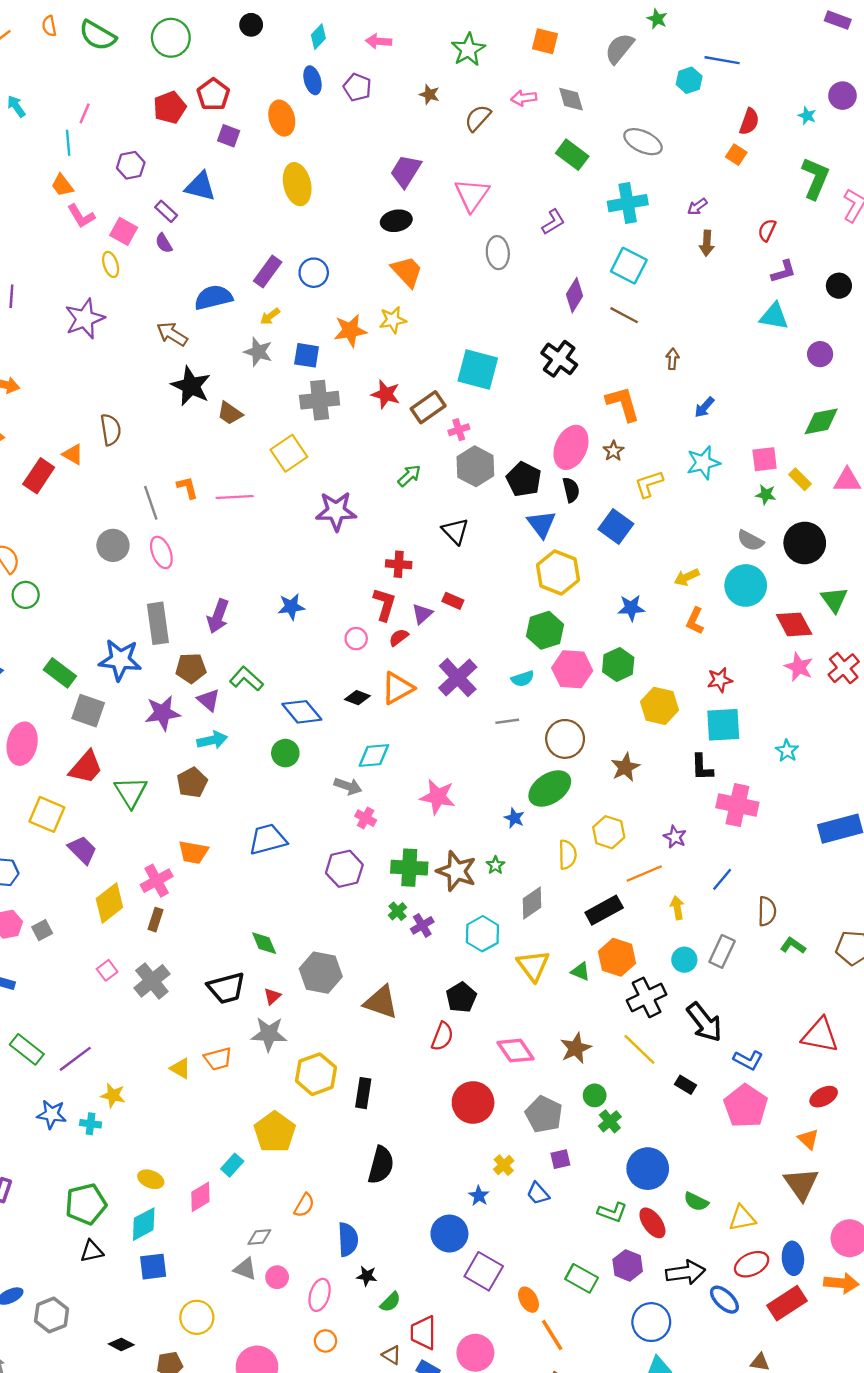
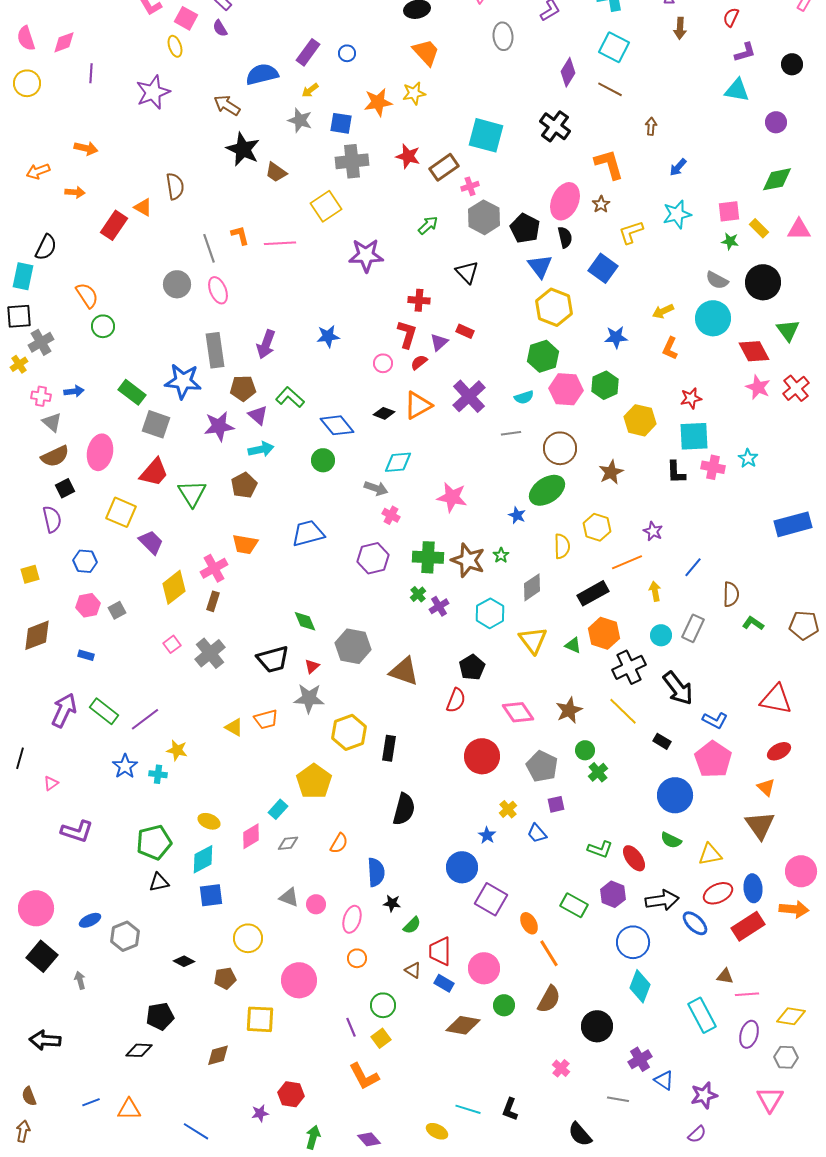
blue circle: (314, 273) -> (347, 53), size x0.7
pink cross: (737, 805) -> (713, 467), moved, size x0.7
blue star: (52, 1114) -> (125, 766), turned 30
blue circle: (648, 1169) -> (675, 795), moved
gray diamond: (259, 1237) -> (288, 843), moved

